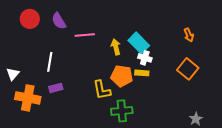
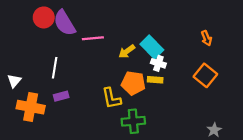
red circle: (30, 19) -> (44, 17), moved
purple semicircle: (59, 21) -> (64, 23), size x1.4
yellow arrow: (116, 47) -> (127, 51), turned -112

